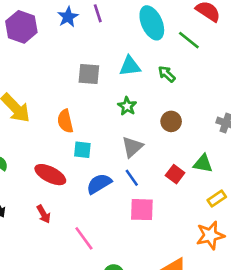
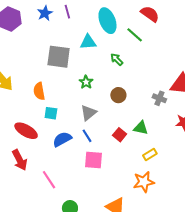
cyan triangle: (130, 66) -> (88, 42), moved
gray square: (89, 74) -> (59, 57), size x1.4
red arrow: (44, 214) -> (20, 160), size x1.5

